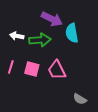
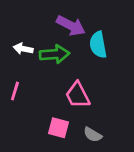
pink square: (32, 69) -> (59, 128), moved
gray semicircle: (80, 99) -> (93, 135), moved

